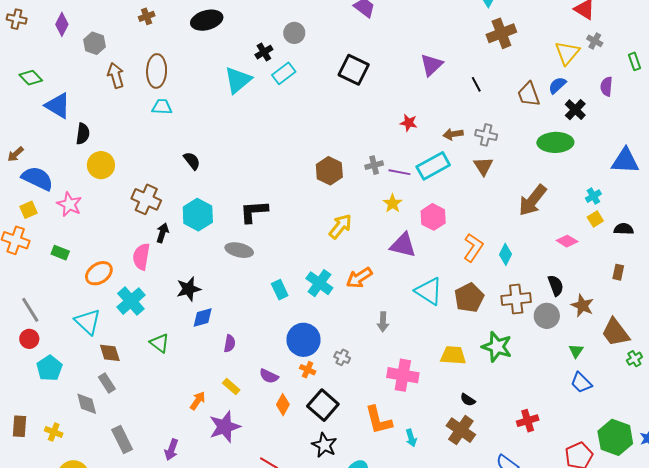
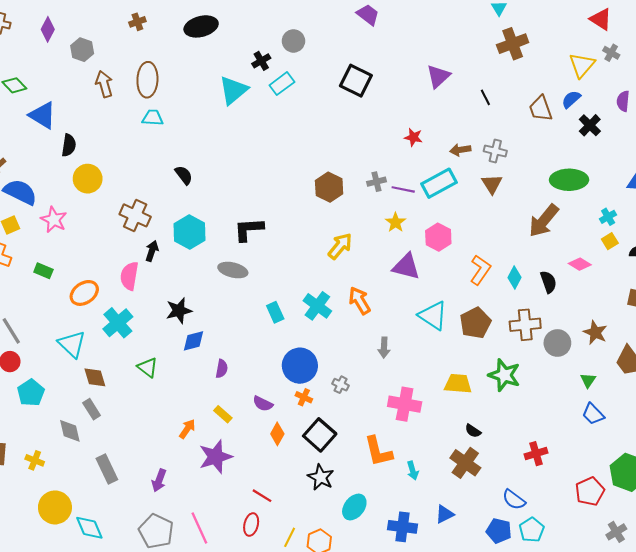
green ellipse: (555, 142) -> (569, 180), moved
orange arrow: (359, 278) -> (360, 301), turned 92
black semicircle: (556, 286) -> (548, 282), moved

